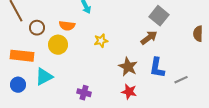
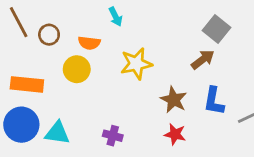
brown circle: (37, 28) -> (49, 35), moved
yellow star: (101, 41) -> (136, 64), size x1.6
cyan triangle: (44, 77) -> (57, 133), moved, turned 36
blue circle: (18, 85) -> (21, 125), size x1.6

